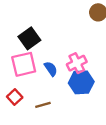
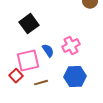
pink square: (24, 64) -> (28, 61), moved
blue hexagon: (81, 82) -> (75, 77), moved

